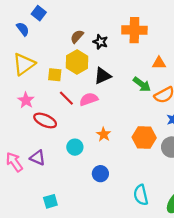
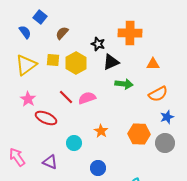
brown semicircle: (77, 36) -> (62, 33), moved
yellow square: (55, 75) -> (53, 60), moved
black triangle: (103, 76) -> (111, 62), moved
green arrow: (142, 84) -> (124, 84), moved, turned -30
purple triangle: (38, 158) -> (50, 162), moved

